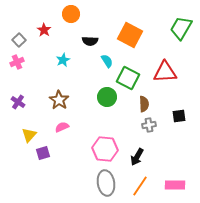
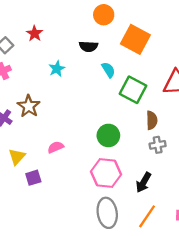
orange circle: (71, 14) -> (104, 15), moved
green circle: (107, 97) -> (108, 135), moved
brown star: (59, 100) -> (29, 106), moved

